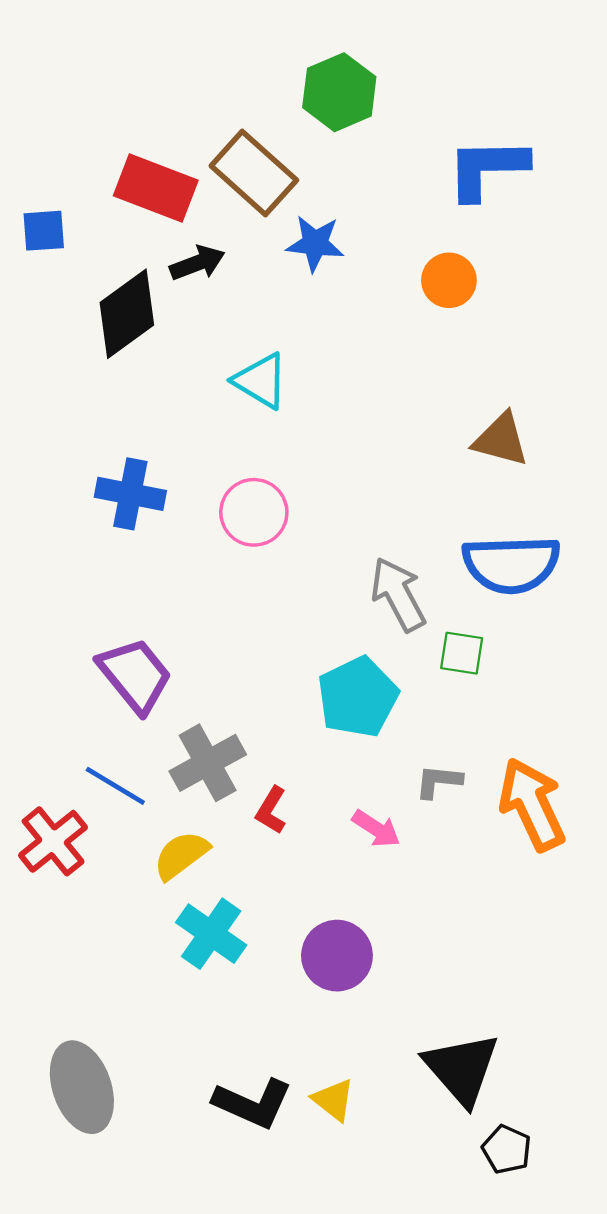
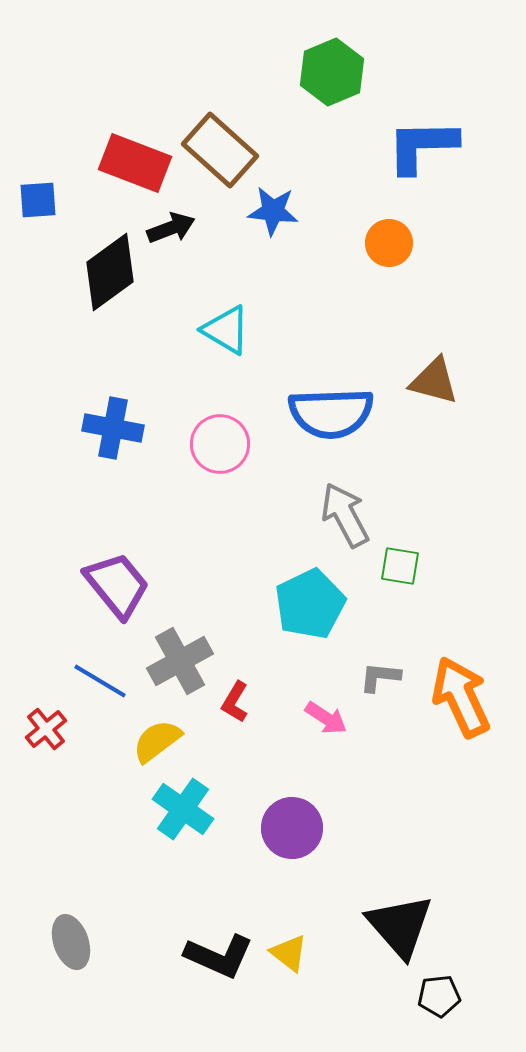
green hexagon: (339, 92) -> (332, 72), moved
blue semicircle: (511, 564) -> (331, 413), moved
red cross: (53, 841) -> (46, 729), size x0.7
gray ellipse: (82, 1087) -> (71, 942), size x0.7
black pentagon: (507, 1150) -> (439, 996), turned -30

